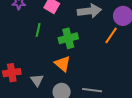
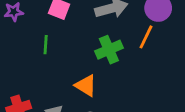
green cross: (68, 38) -> (109, 50), moved

